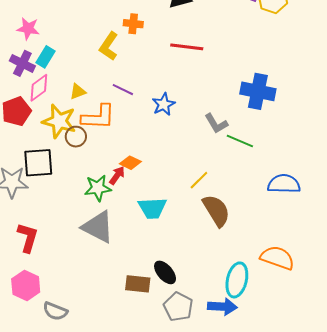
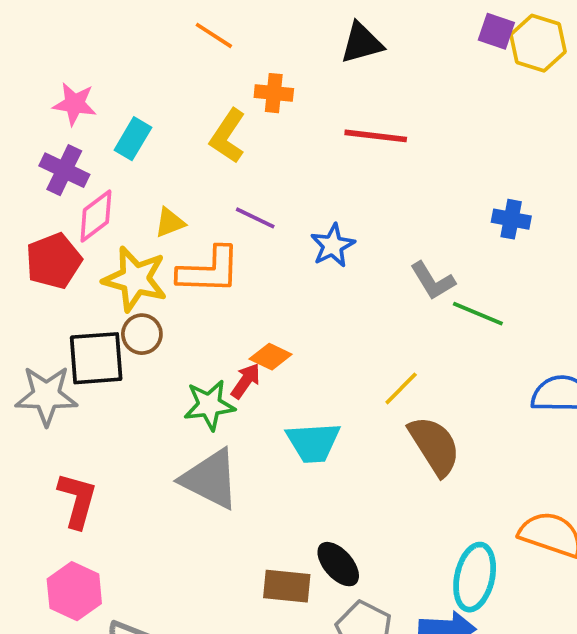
cyan rectangle: (46, 57) -> (133, 139), moved
blue cross: (258, 91) -> (511, 219), size x0.6
brown circle: (76, 137) -> (142, 334), moved

